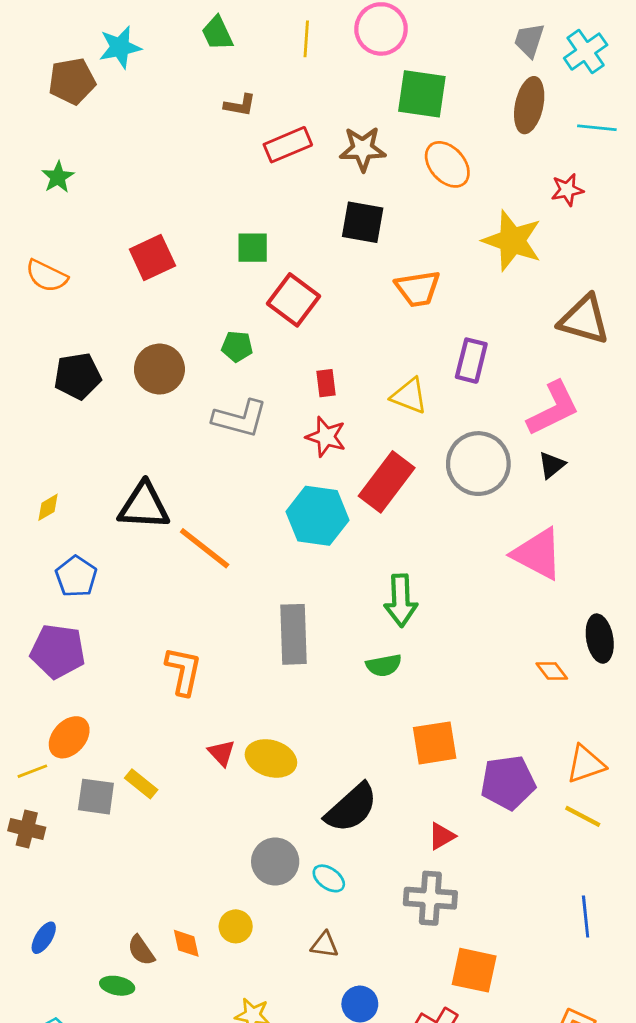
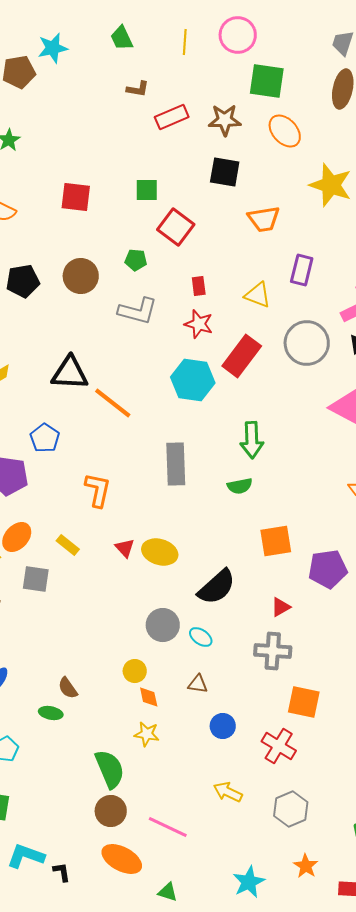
red square: (152, 258) -> (76, 197), turned 32
blue pentagon: (76, 576) -> (45, 438), moved
yellow rectangle: (141, 784) -> (68, 545), moved
orange diamond: (186, 943) -> (149, 697), moved

